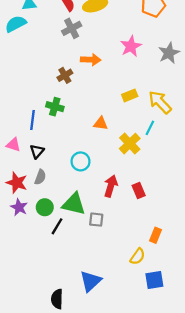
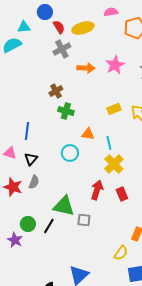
orange arrow: (91, 60) -> (86, 68), moved
green cross: (55, 107) -> (66, 111), moved
cyan line: (150, 128) -> (109, 143), moved, turned -40
yellow cross: (130, 144) -> (114, 164), moved
cyan circle: (81, 161) -> (70, 153), moved
purple star: (19, 207) -> (15, 240), moved
green circle: (45, 207) -> (28, 224), moved

